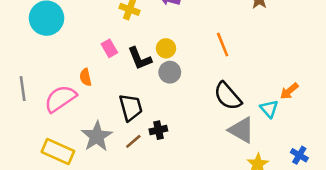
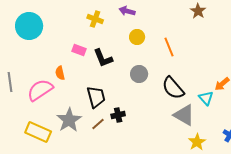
pink rectangle: (109, 48) -> (79, 50), turned -40
yellow circle: (166, 48) -> (137, 37), moved
gray circle: (170, 72) -> (139, 74), moved

